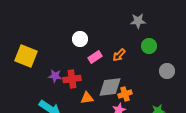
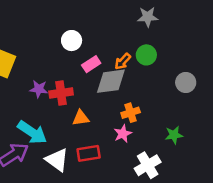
green circle: (149, 46) -> (146, 55), moved
gray diamond: (110, 87) -> (111, 81), moved

